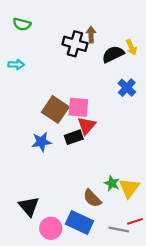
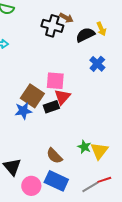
brown arrow: (91, 35) -> (66, 18), turned 120
brown square: (55, 110) -> (32, 96), moved
brown semicircle: (92, 198) -> (54, 156), moved
gray line: (119, 229) -> (90, 187), turned -42

